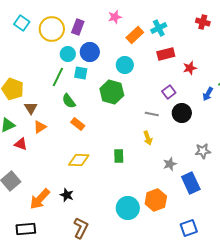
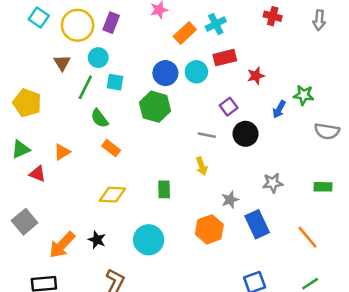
blue circle: (90, 52) -> (165, 73), moved
cyan circle: (125, 65) -> (196, 72), moved
brown triangle: (31, 108) -> (62, 63), moved
orange hexagon: (156, 200) -> (209, 229), moved
cyan circle: (128, 208) -> (149, 240), moved

